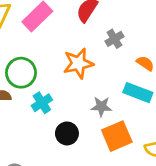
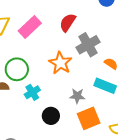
gray cross: (114, 39) -> (88, 45), size x1.6
orange star: (78, 63) -> (60, 63), turned -30

